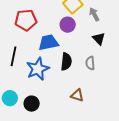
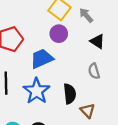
black semicircle: (66, 62) -> (70, 94), moved
brown triangle: (77, 95) -> (88, 111), turned 40

